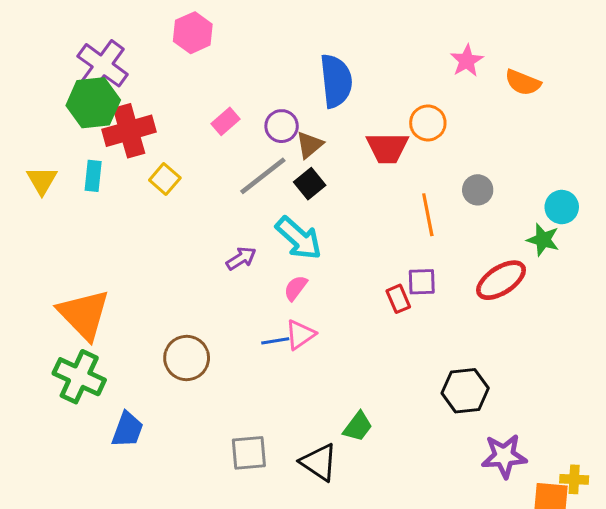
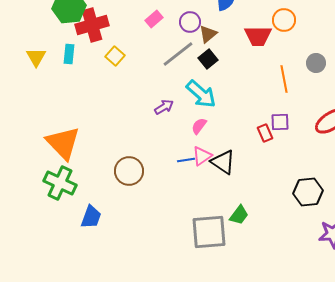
gray square: (249, 453) -> (209, 232), moved, size x1.5
black triangle: (319, 462) -> (223, 162), moved

